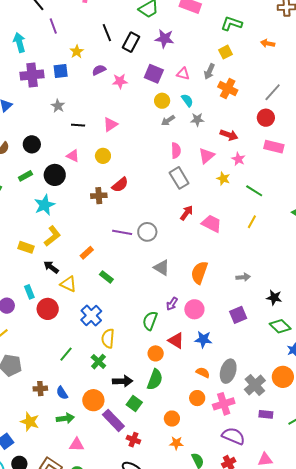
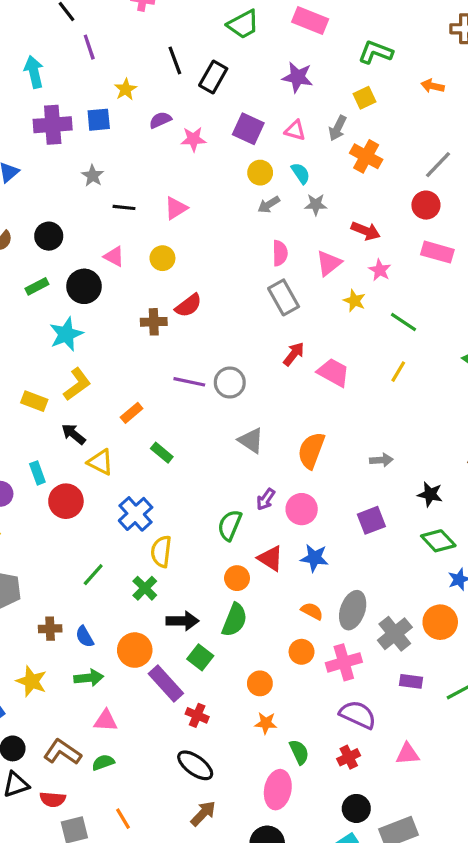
purple star: (165, 39) -> (298, 77), moved

